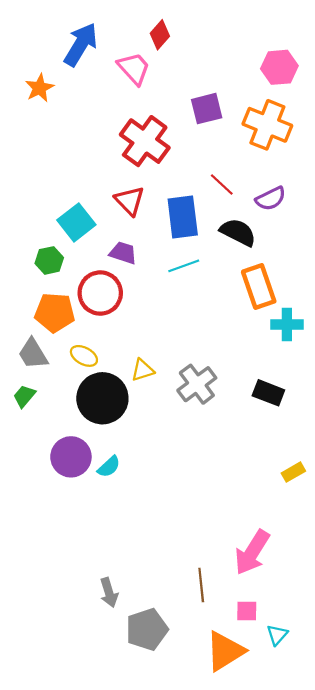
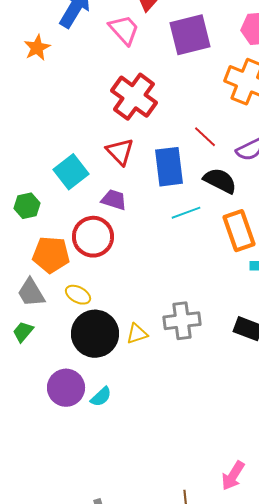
purple square: (207, 109) -> (190, 35), moved, size x1.4
green hexagon: (49, 260) -> (27, 206), moved
cyan line: (184, 266) -> (186, 213), moved
yellow triangle: (143, 370) -> (137, 334), moved
gray cross: (197, 384) -> (182, 321), turned 30
pink arrow: (252, 552) -> (233, 476), size x0.7

